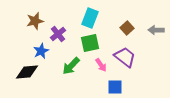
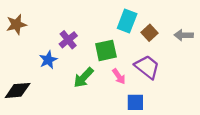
cyan rectangle: (90, 18) -> (127, 21), moved
brown star: (35, 21) -> (16, 25), moved
black diamond: (27, 72) -> (18, 90), moved

